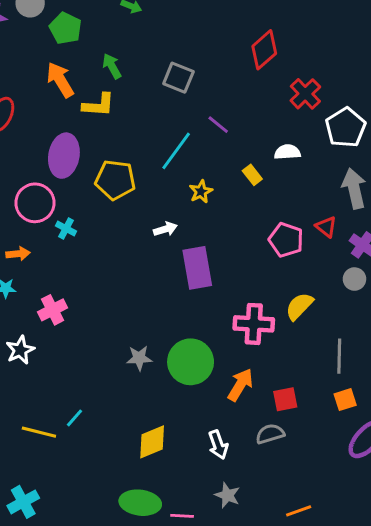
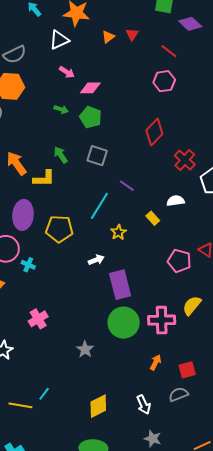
green pentagon: (65, 28) -> (91, 117), moved
green arrow: (112, 66) -> (61, 155), moved
pink cross: (53, 310) -> (38, 319), moved
gray star: (139, 358) -> (85, 349), turned -30
green circle: (191, 362) -> (124, 323), moved
orange arrow: (240, 385) -> (156, 362), size x0.7

